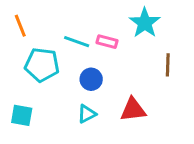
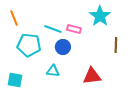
blue circle: (91, 79) -> (63, 47), moved
cyan triangle: (87, 114) -> (53, 71), moved, turned 32

